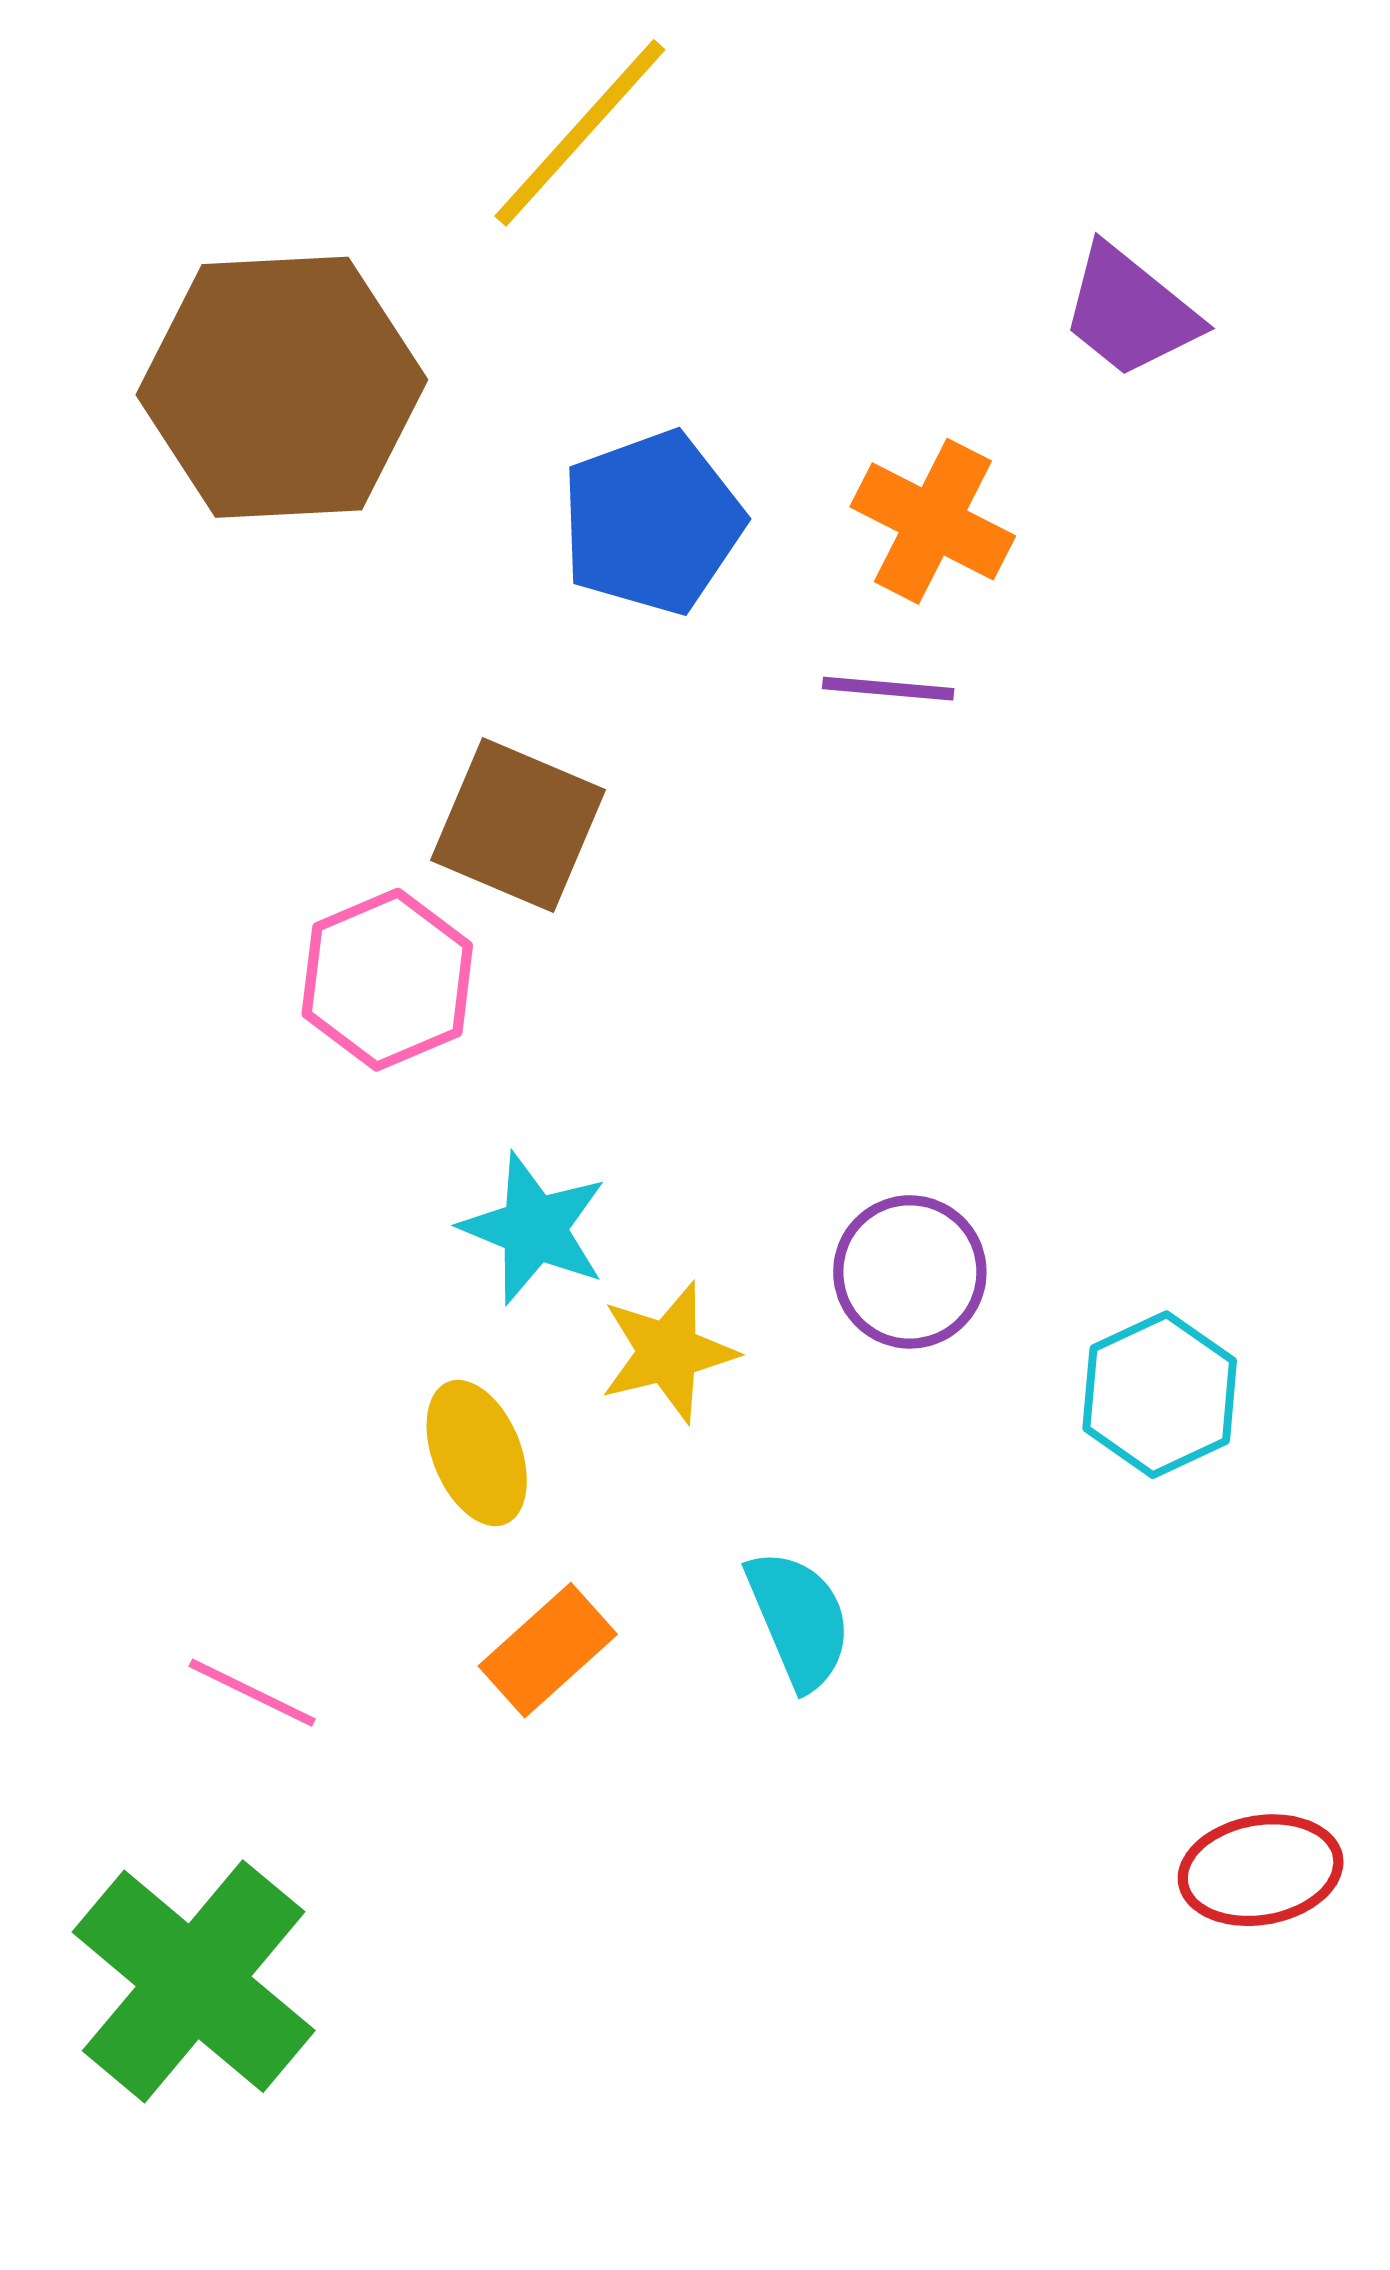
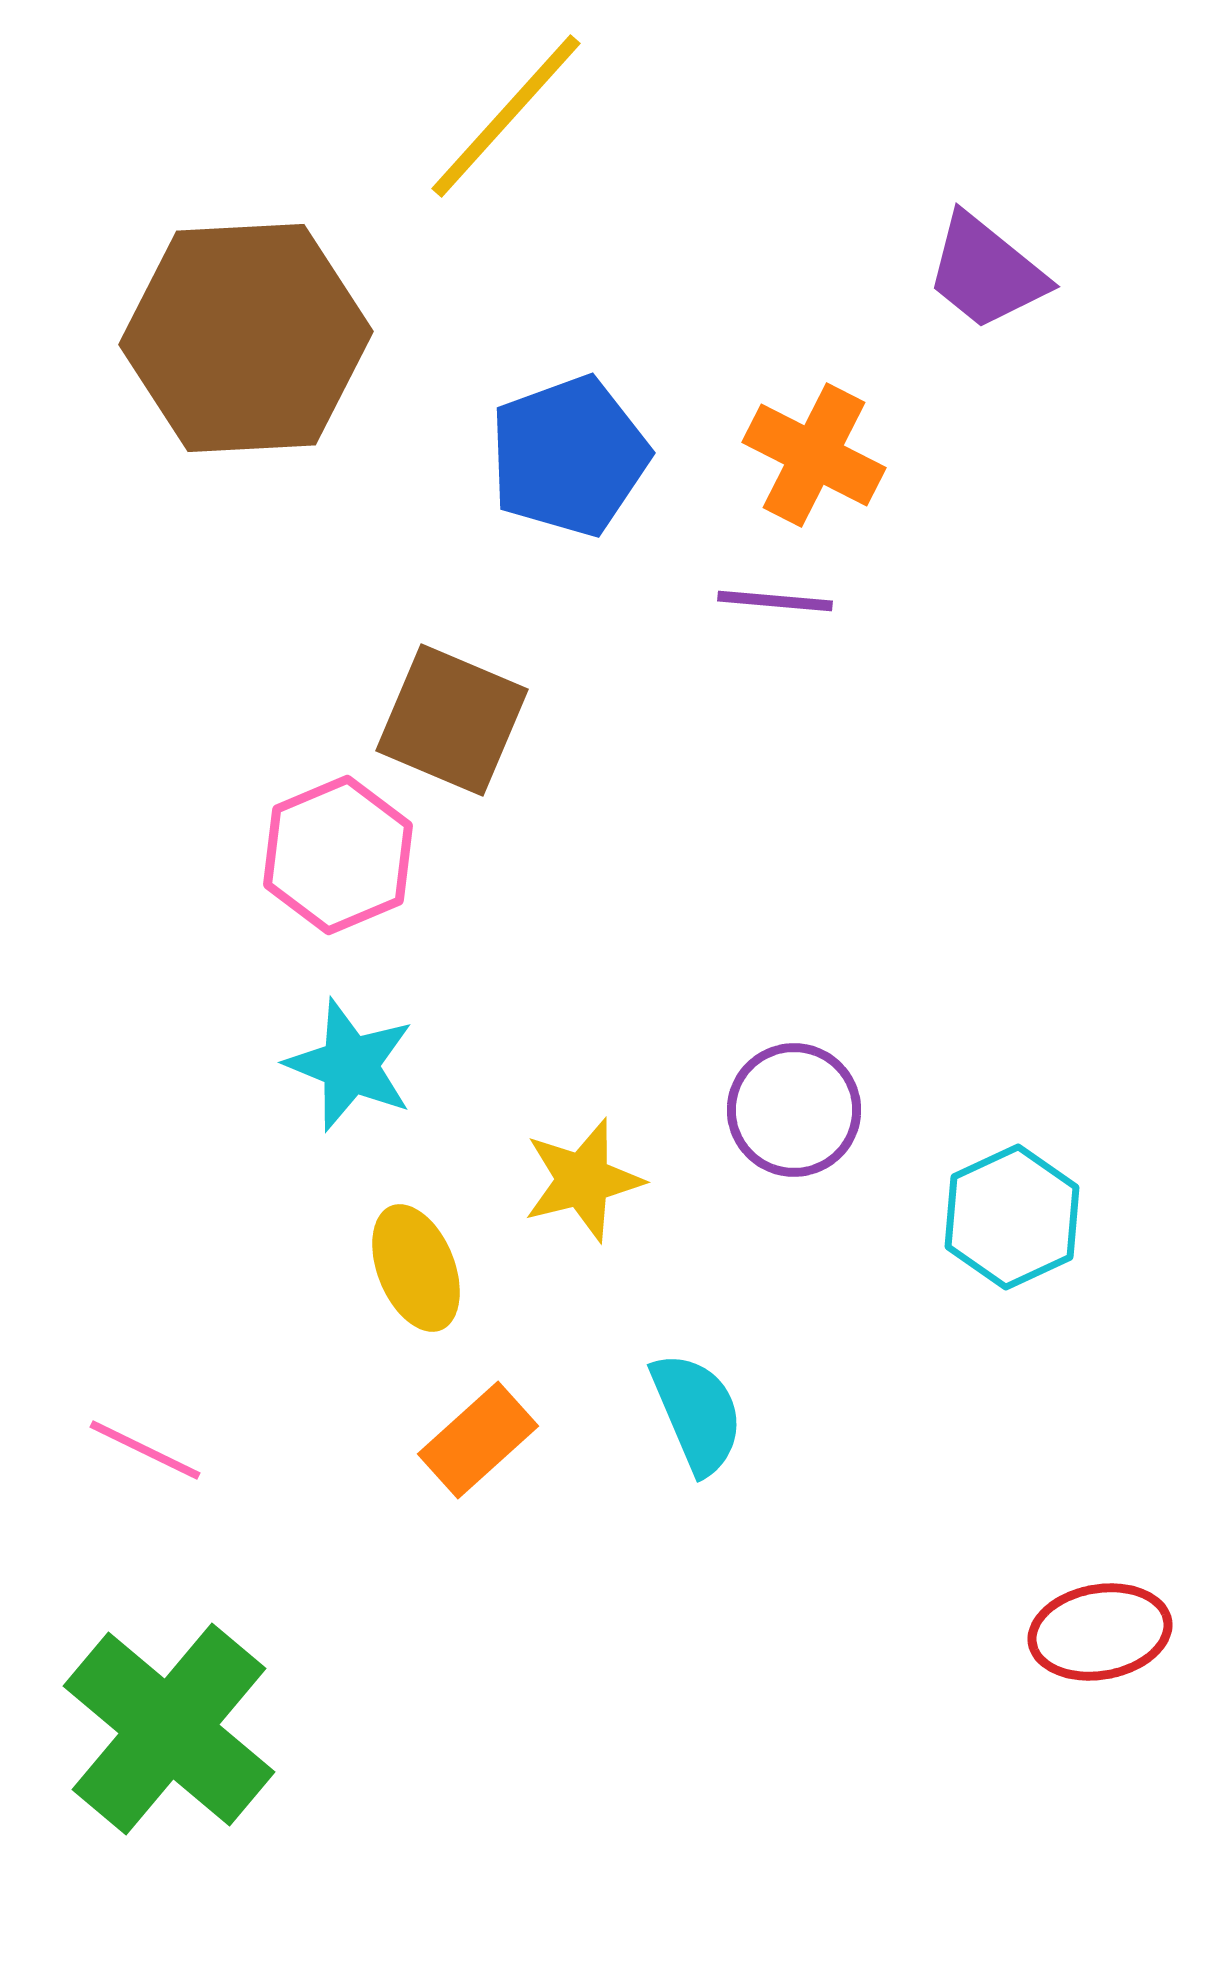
cyan star: (534, 1228) -> (350, 1065), moved
pink line: (252, 1693) -> (145, 1450), moved

